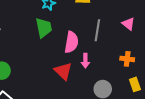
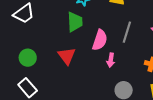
red triangle: (63, 71) -> (67, 56), moved

